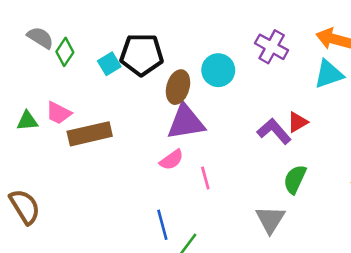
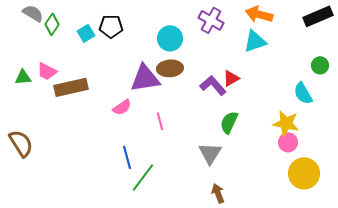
black pentagon: (142, 55) -> (111, 26), size x0.7
brown ellipse: (178, 87) -> (170, 68), moved, turned 70
pink semicircle: (171, 160) -> (122, 107), moved

